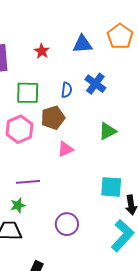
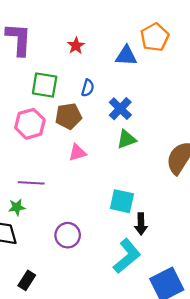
blue triangle: (82, 44) -> (126, 56), moved
red star: (42, 51) -> (76, 46), moved
blue cross: (95, 84) -> (120, 109), moved

